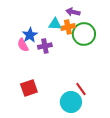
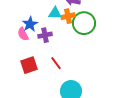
red square: (29, 88) -> (29, 65), moved
red line: (81, 89) -> (56, 63), moved

